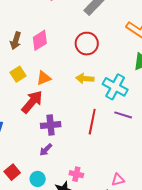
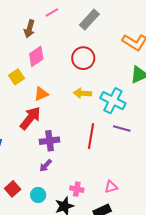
brown arrow: (16, 41) -> (29, 29), moved
yellow square: (18, 74) -> (17, 77), moved
pink triangle: (118, 180) -> (111, 187), moved

